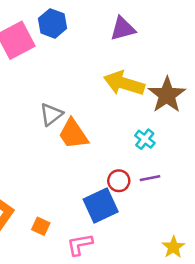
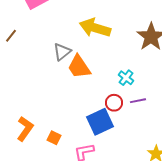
yellow arrow: (124, 83) -> (95, 28), moved
cyan cross: (145, 139) -> (126, 78), moved

